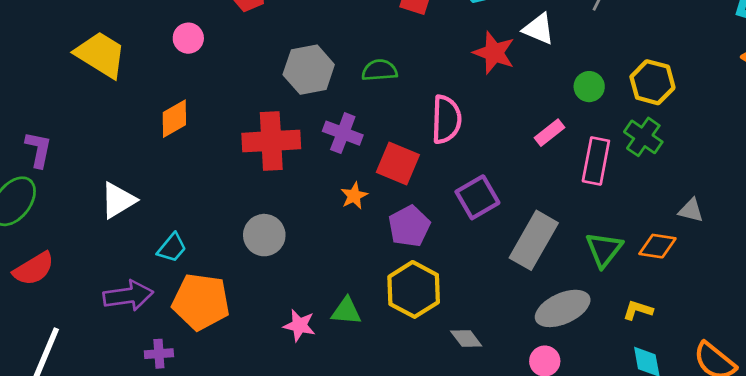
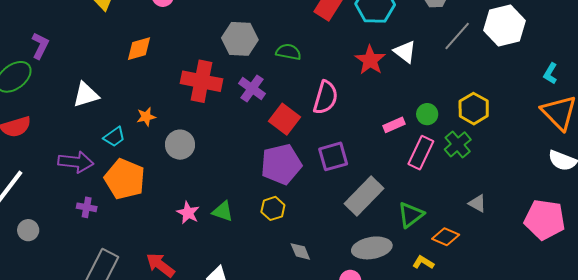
green circle: (589, 87) -> (427, 114), moved
orange star: (354, 196) -> (146, 117), moved
purple pentagon: (409, 226) -> (281, 164), size x1.4
orange diamond: (657, 246) -> (446, 237), moved
yellow hexagon: (414, 289) -> (273, 208), size x0.6

